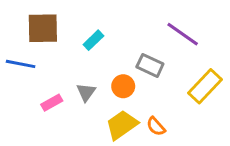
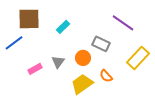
blue line: (21, 64) -> (14, 43), turned -48
orange semicircle: (156, 126) -> (106, 76), moved

